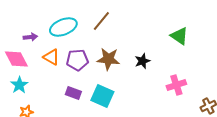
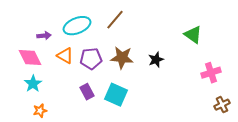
pink cross: (176, 85) -> (211, 73), moved
purple rectangle: (73, 93) -> (87, 92), turned 42

